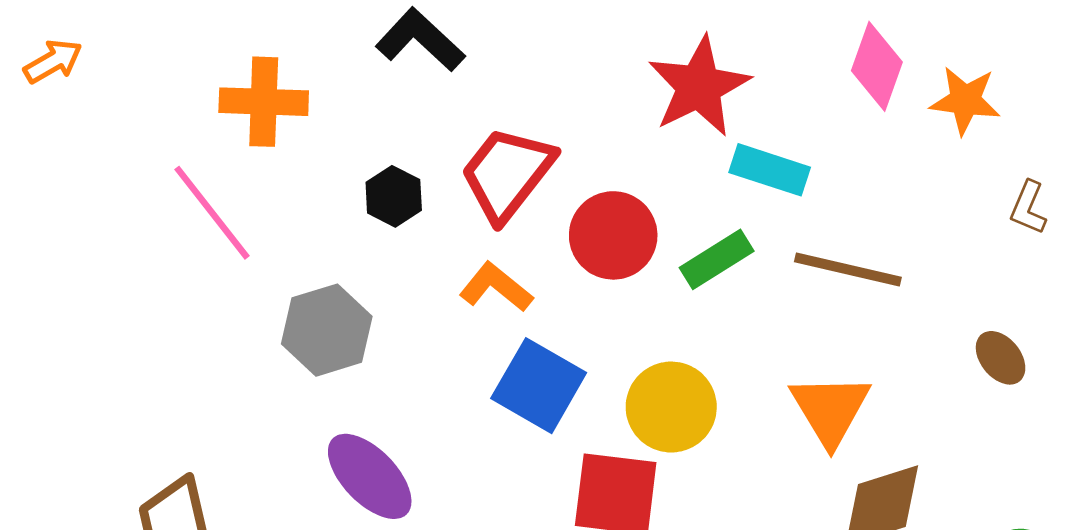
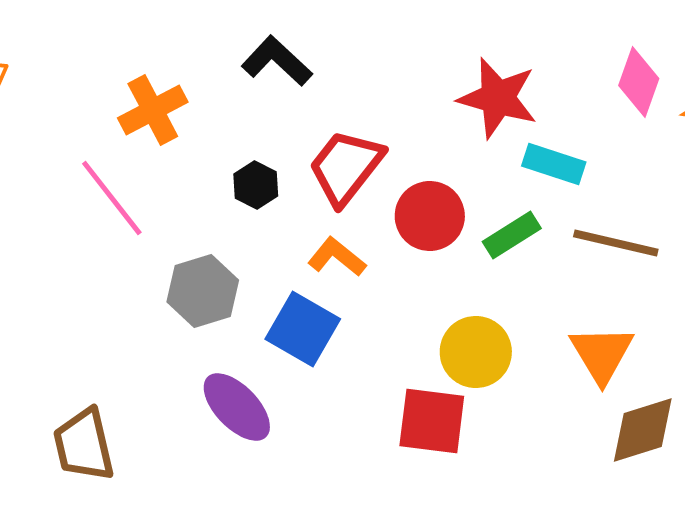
red star: (699, 87) -> (498, 98), turned -30
orange cross: (264, 102) -> (153, 110), turned -30
blue square: (539, 386) -> (303, 329), moved

